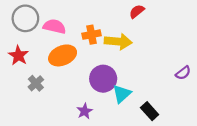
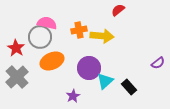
gray circle: (25, 18) -> (40, 37), moved
orange ellipse: (63, 55) -> (52, 61), moved
gray cross: (36, 83) -> (17, 77), moved, size x1.6
black rectangle: (150, 111) -> (129, 87), moved

